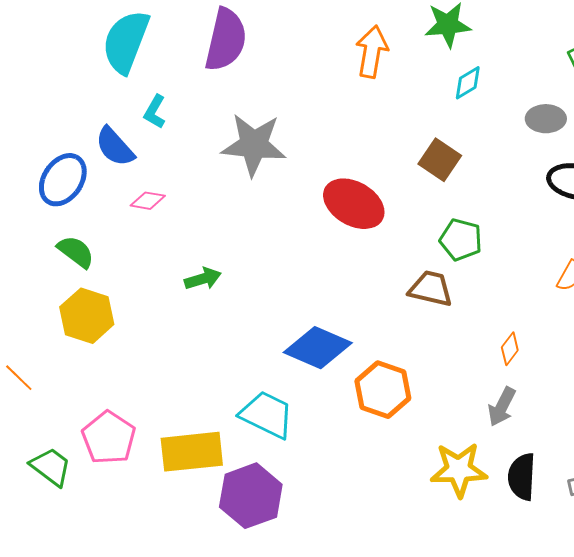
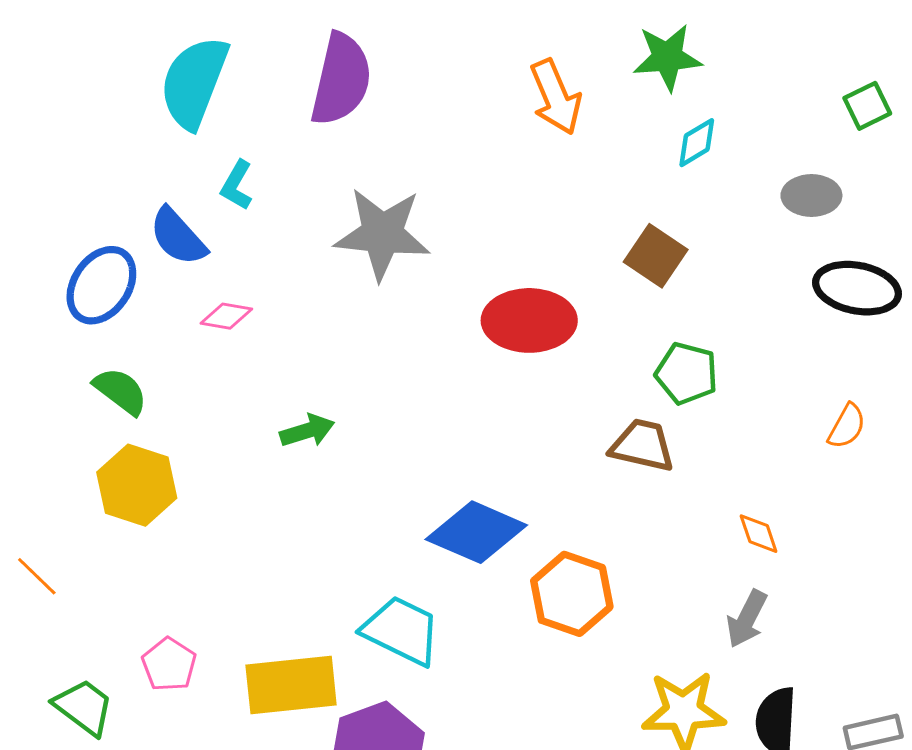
orange arrow: (372, 52) -> (556, 97), turned 147
red ellipse: (354, 204) -> (529, 320), turned -30
orange diamond: (510, 349) -> (759, 534), turned -56
pink pentagon: (109, 438) -> (169, 664), size x0.7

